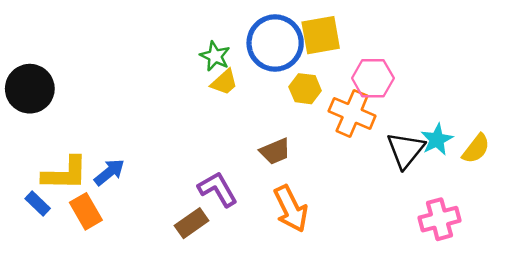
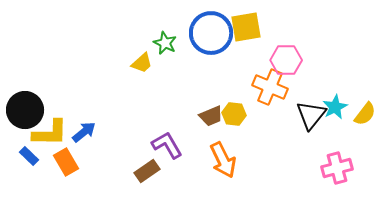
yellow trapezoid: (224, 82) -> (142, 63), moved
black circle: (30, 89) -> (25, 110), moved
yellow hexagon: (305, 89) -> (234, 114), moved

